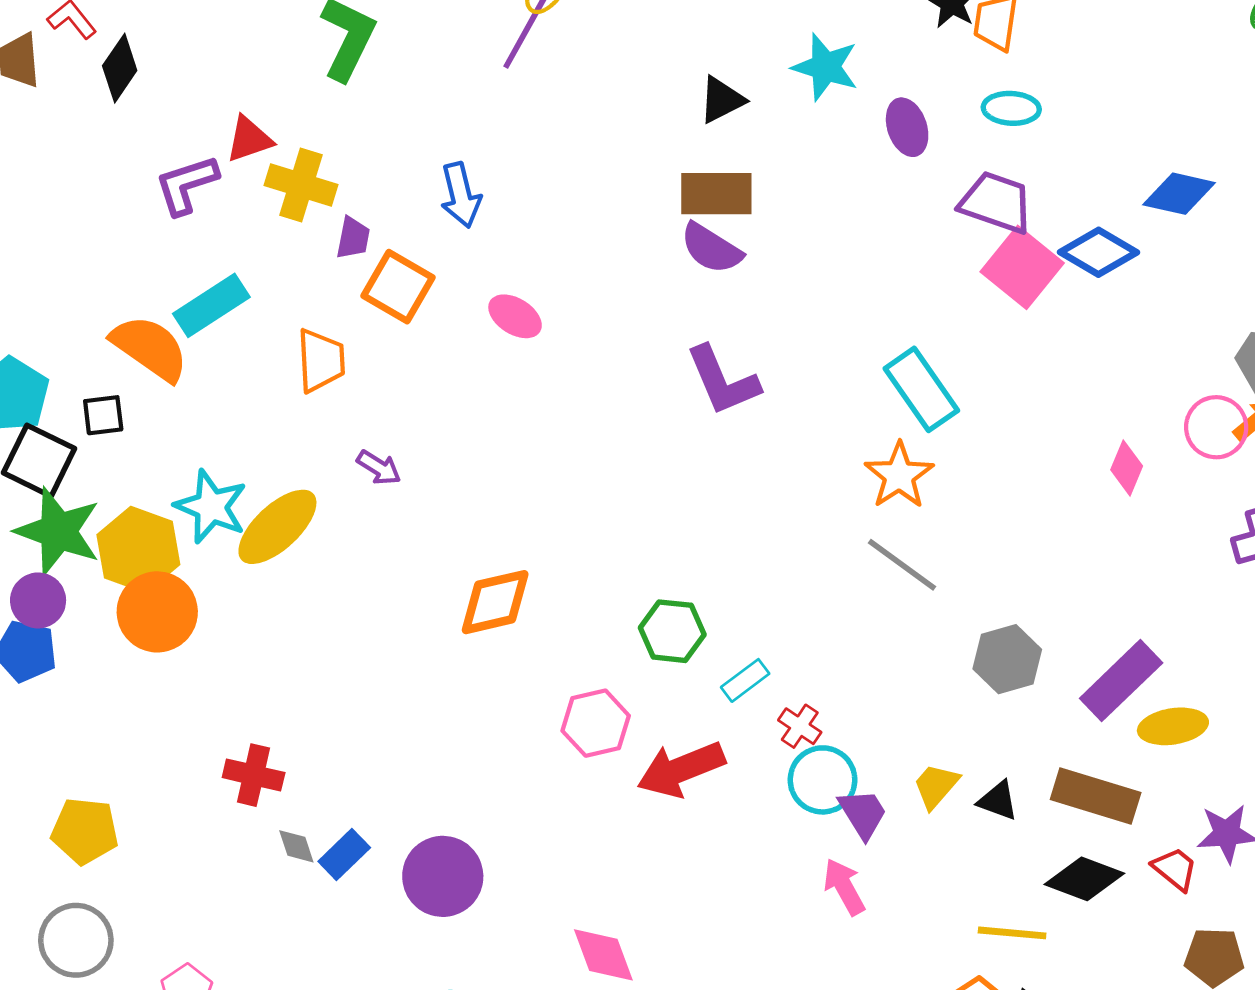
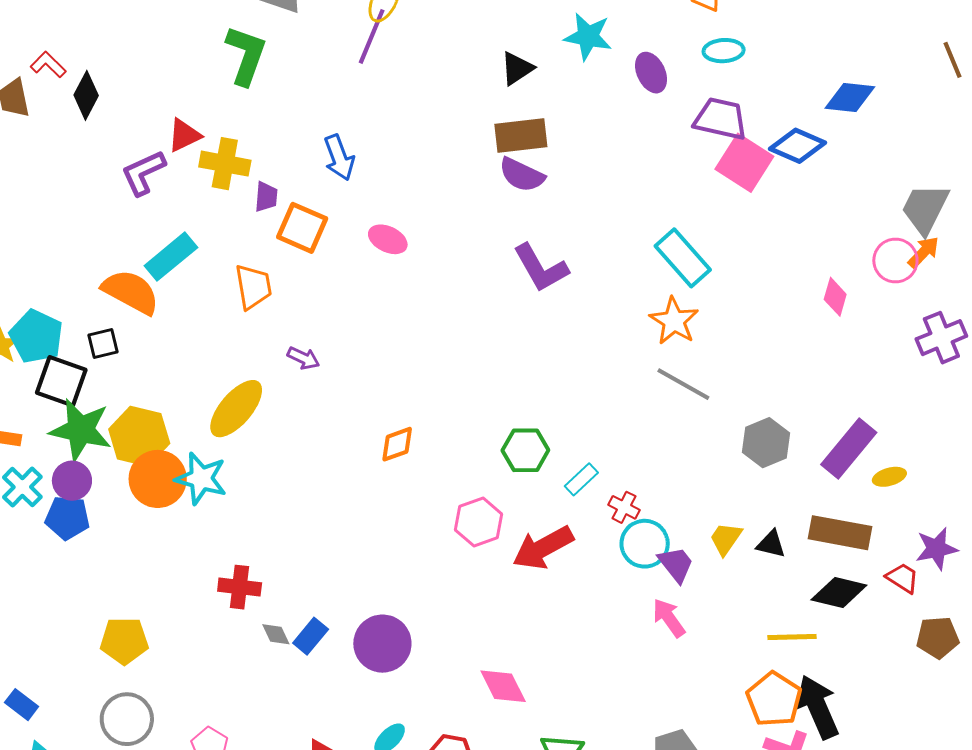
cyan star: (211, 507) -> (201, 479), moved
orange diamond: (495, 602) -> (397, 444), size x0.7
yellow ellipse: (1173, 726) -> (889, 477), size x0.7

